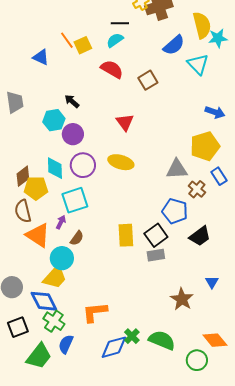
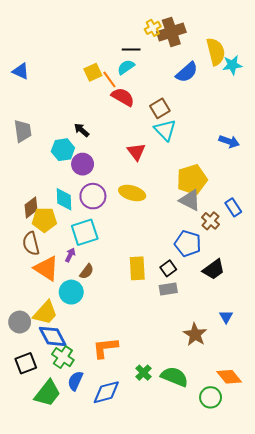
orange line: (67, 40) -> (109, 79), moved
blue triangle: (41, 57) -> (21, 71), moved
cyan triangle: (198, 64) -> (165, 130), moved
yellow pentagon: (205, 146) -> (192, 180), moved
gray triangle: (177, 169) -> (190, 200), turned 30
black square: (156, 235) -> (168, 268), size x0.7
yellow trapezoid: (55, 277) -> (45, 313), moved
blue diamond: (114, 347) -> (106, 392), moved

